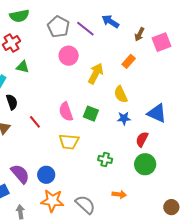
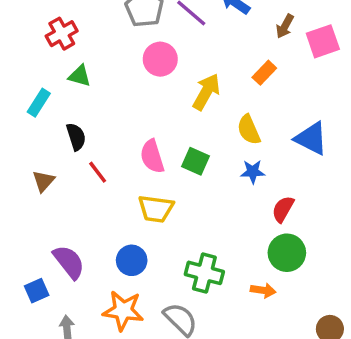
black semicircle: (12, 102) -> (76, 137), moved
blue triangle: (157, 113) -> (311, 138), moved
green cross: (105, 159) -> (204, 273), moved, size x1.5
blue circle: (46, 175) -> (132, 260), moved
orange arrow: (119, 194) -> (263, 290), moved

